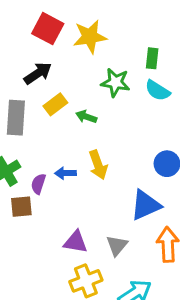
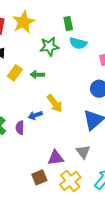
brown square: (21, 207) -> (39, 177), moved

